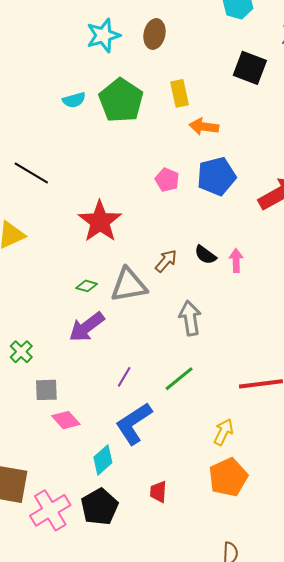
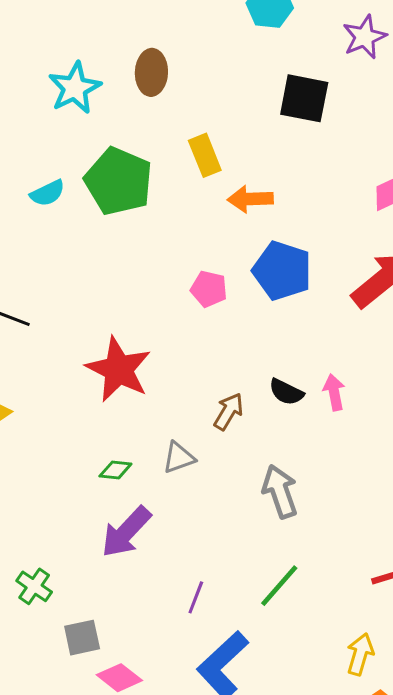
blue pentagon: (216, 176) -> (282, 271), turned -30
gray triangle: (129, 285) -> (179, 458), size x0.6

